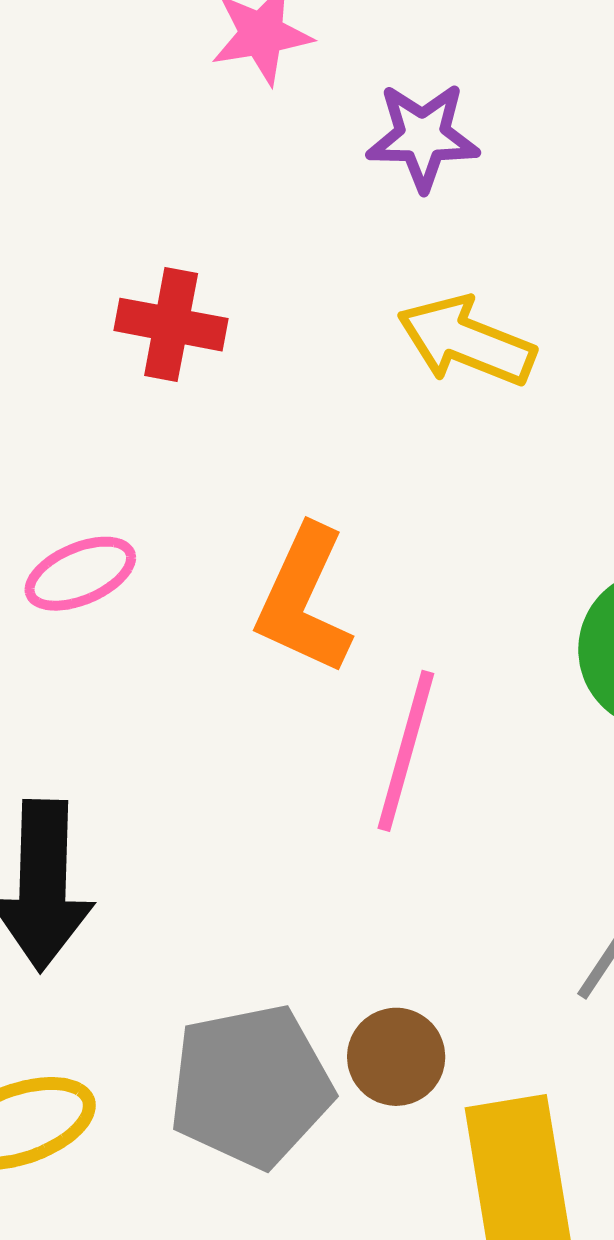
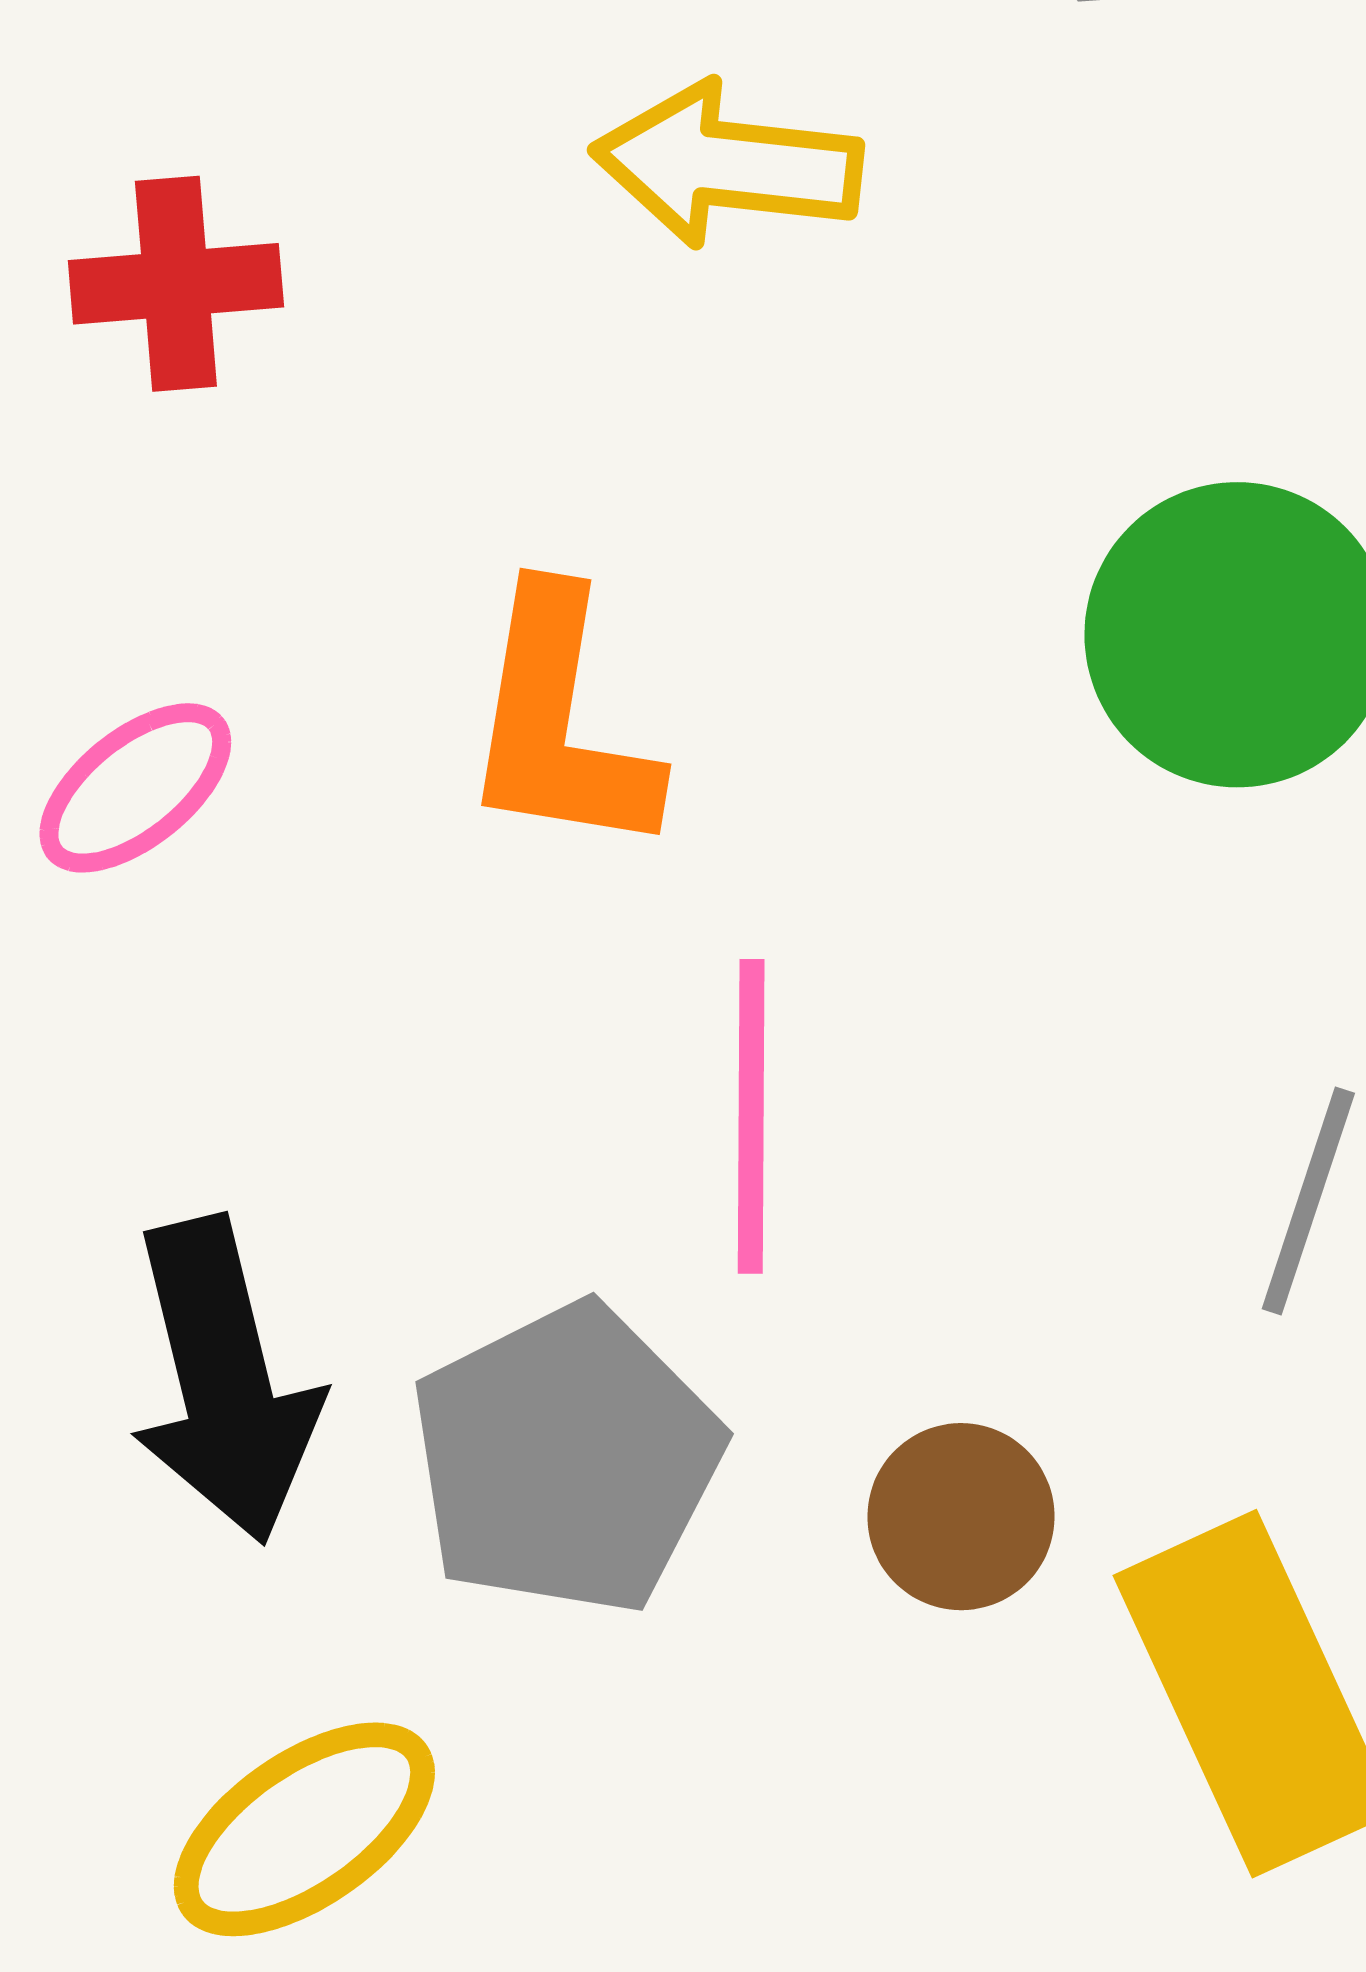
pink line: (406, 751) -> (751, 1116), moved
gray pentagon: (251, 1086) -> (566, 1459), moved

